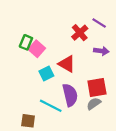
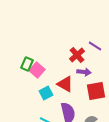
purple arrow: (101, 51) -> (84, 72), moved
red square: (97, 87) -> (96, 91), moved

